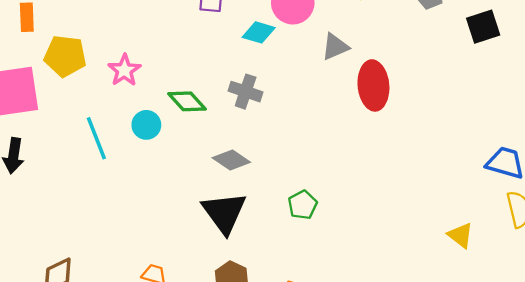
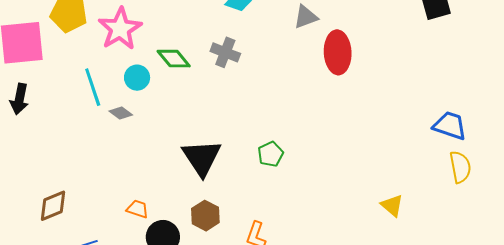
pink star: (124, 70) -> (120, 29), size x1.5
gray diamond: (231, 160) -> (121, 113), moved, size x0.7
yellow triangle: (460, 235) -> (392, 206), moved

